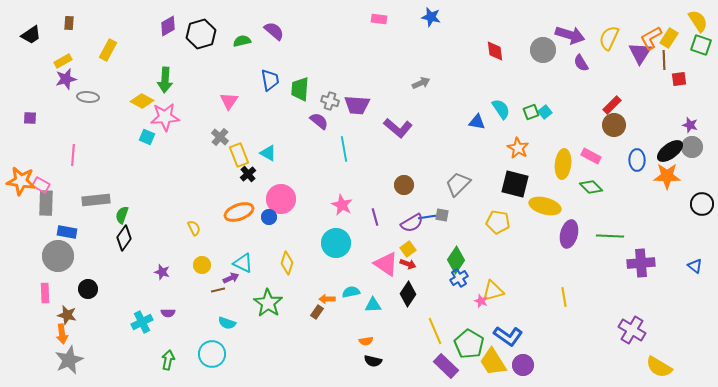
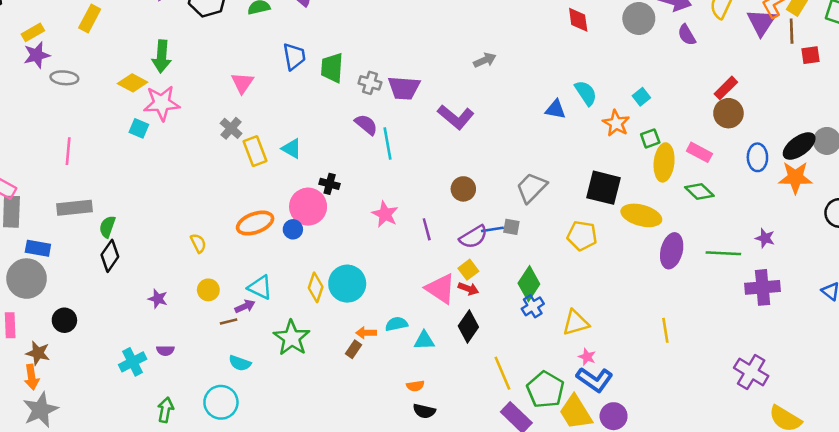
green square: (531, 112) -> (650, 138), moved
purple semicircle: (319, 121) -> (366, 125), moved
purple star: (690, 125) -> (765, 238), moved
orange star: (518, 148) -> (616, 123), moved
pink line: (73, 155) -> (68, 151), moved
black cross: (248, 174) -> (330, 184), moved, turned -35
cyan circle: (336, 243) -> (347, 284), moved
pink star: (481, 301) -> (587, 357), moved

